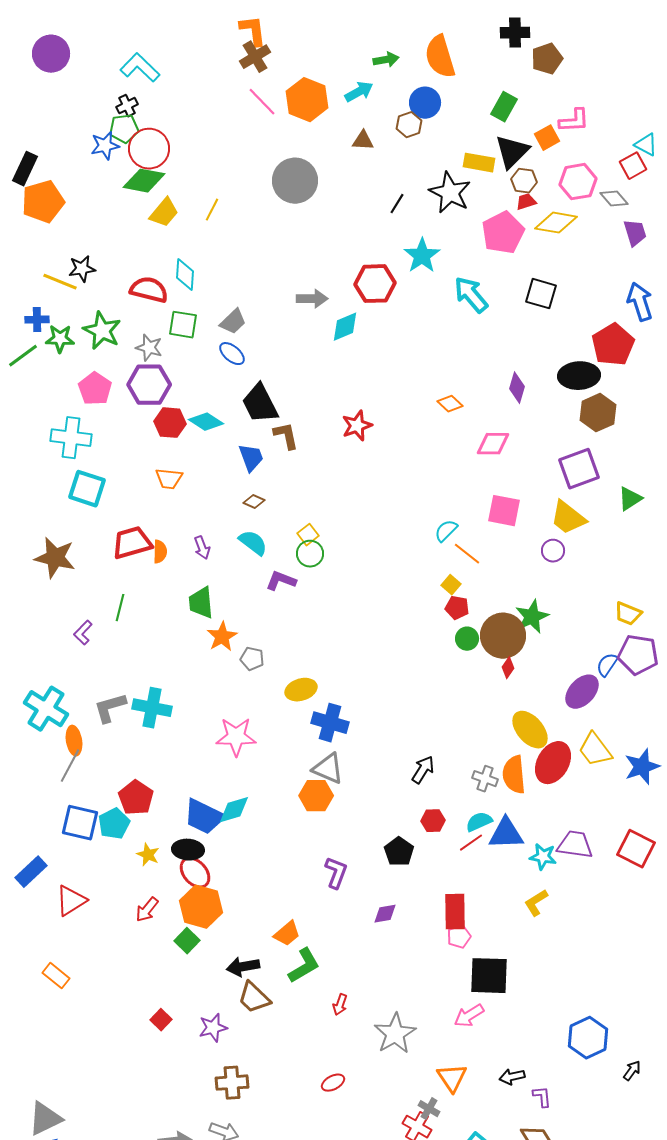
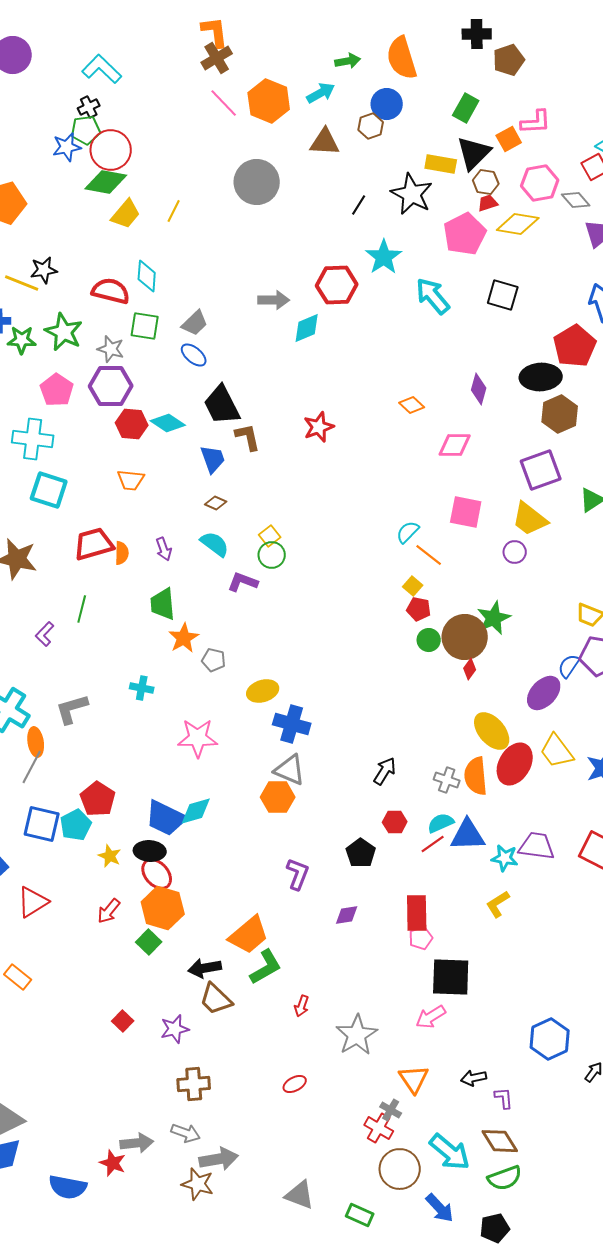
brown triangle: (363, 141) -> (325, 142), size x1.4
cyan cross: (152, 708) -> (142, 688), moved, size x0.6
orange trapezoid: (287, 934) -> (249, 935), size x1.5

